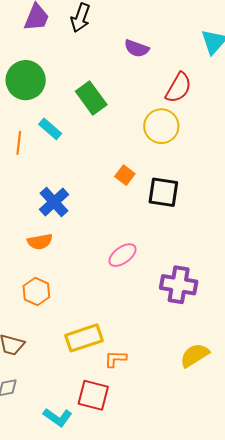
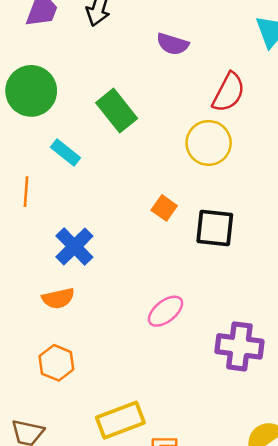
orange line: (19, 143) -> (26, 192), moved

